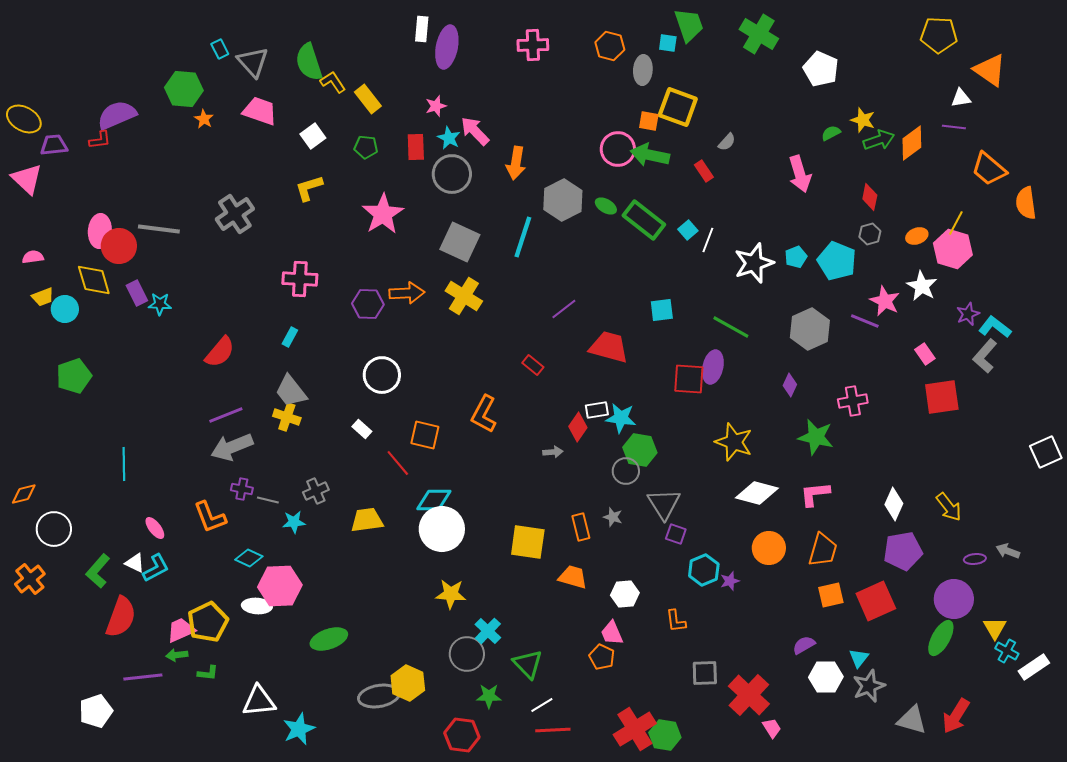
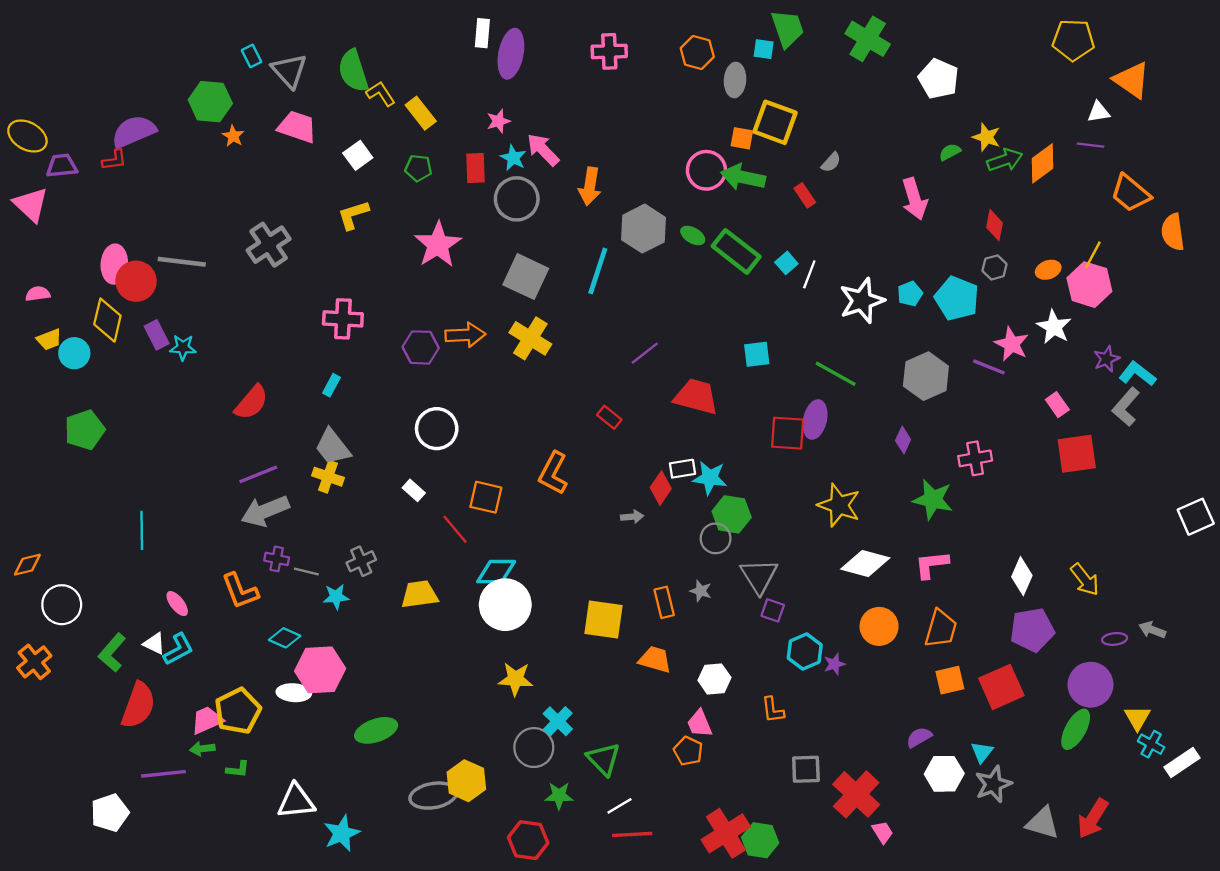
yellow diamond: (94, 280) -> (107, 320), turned 30

